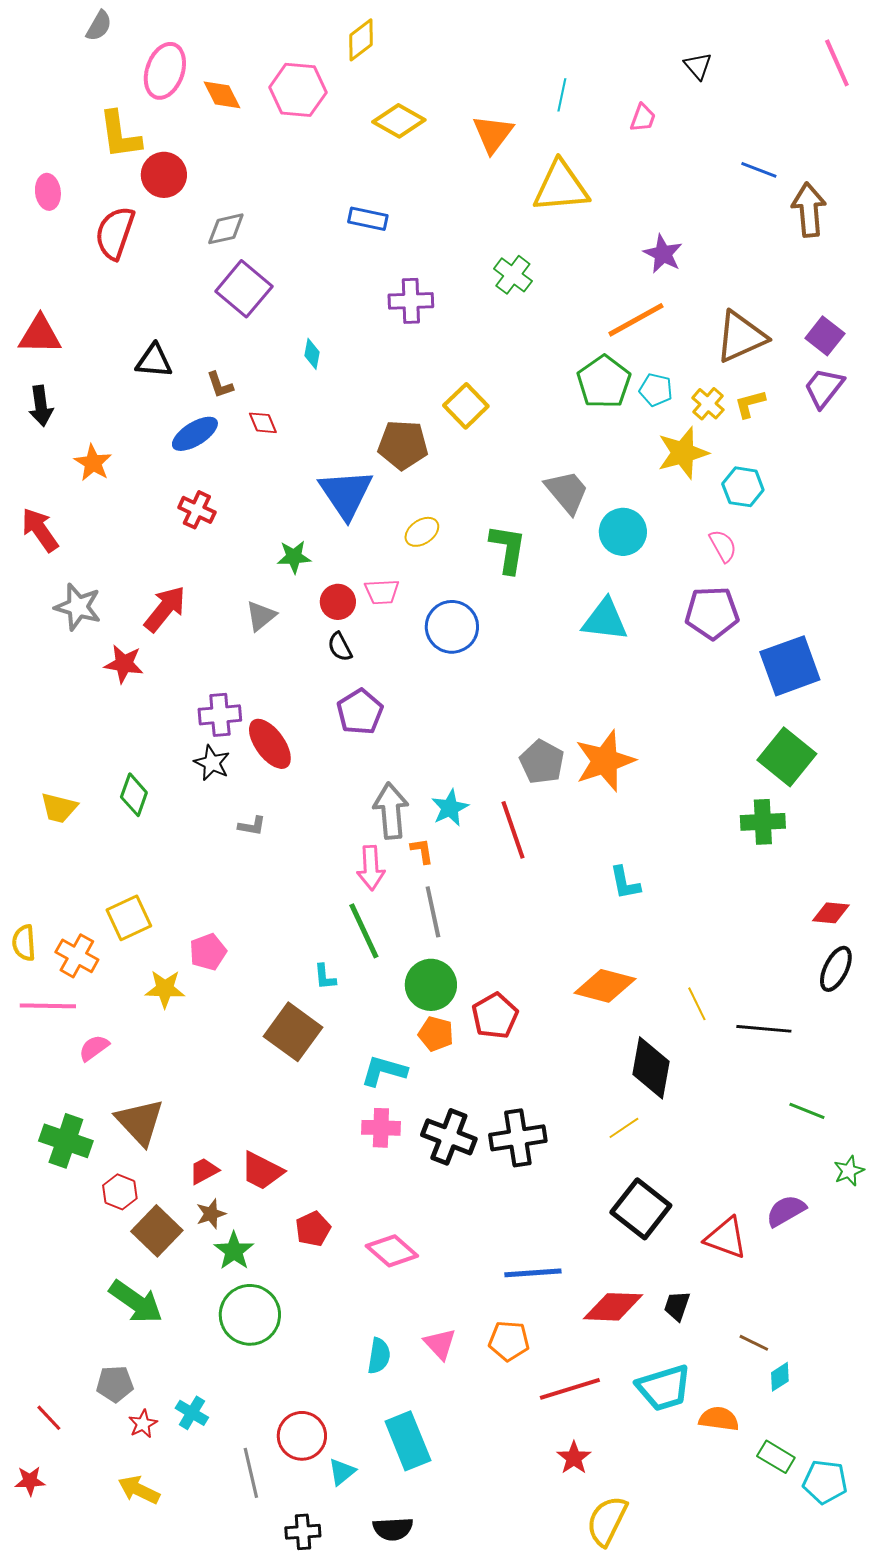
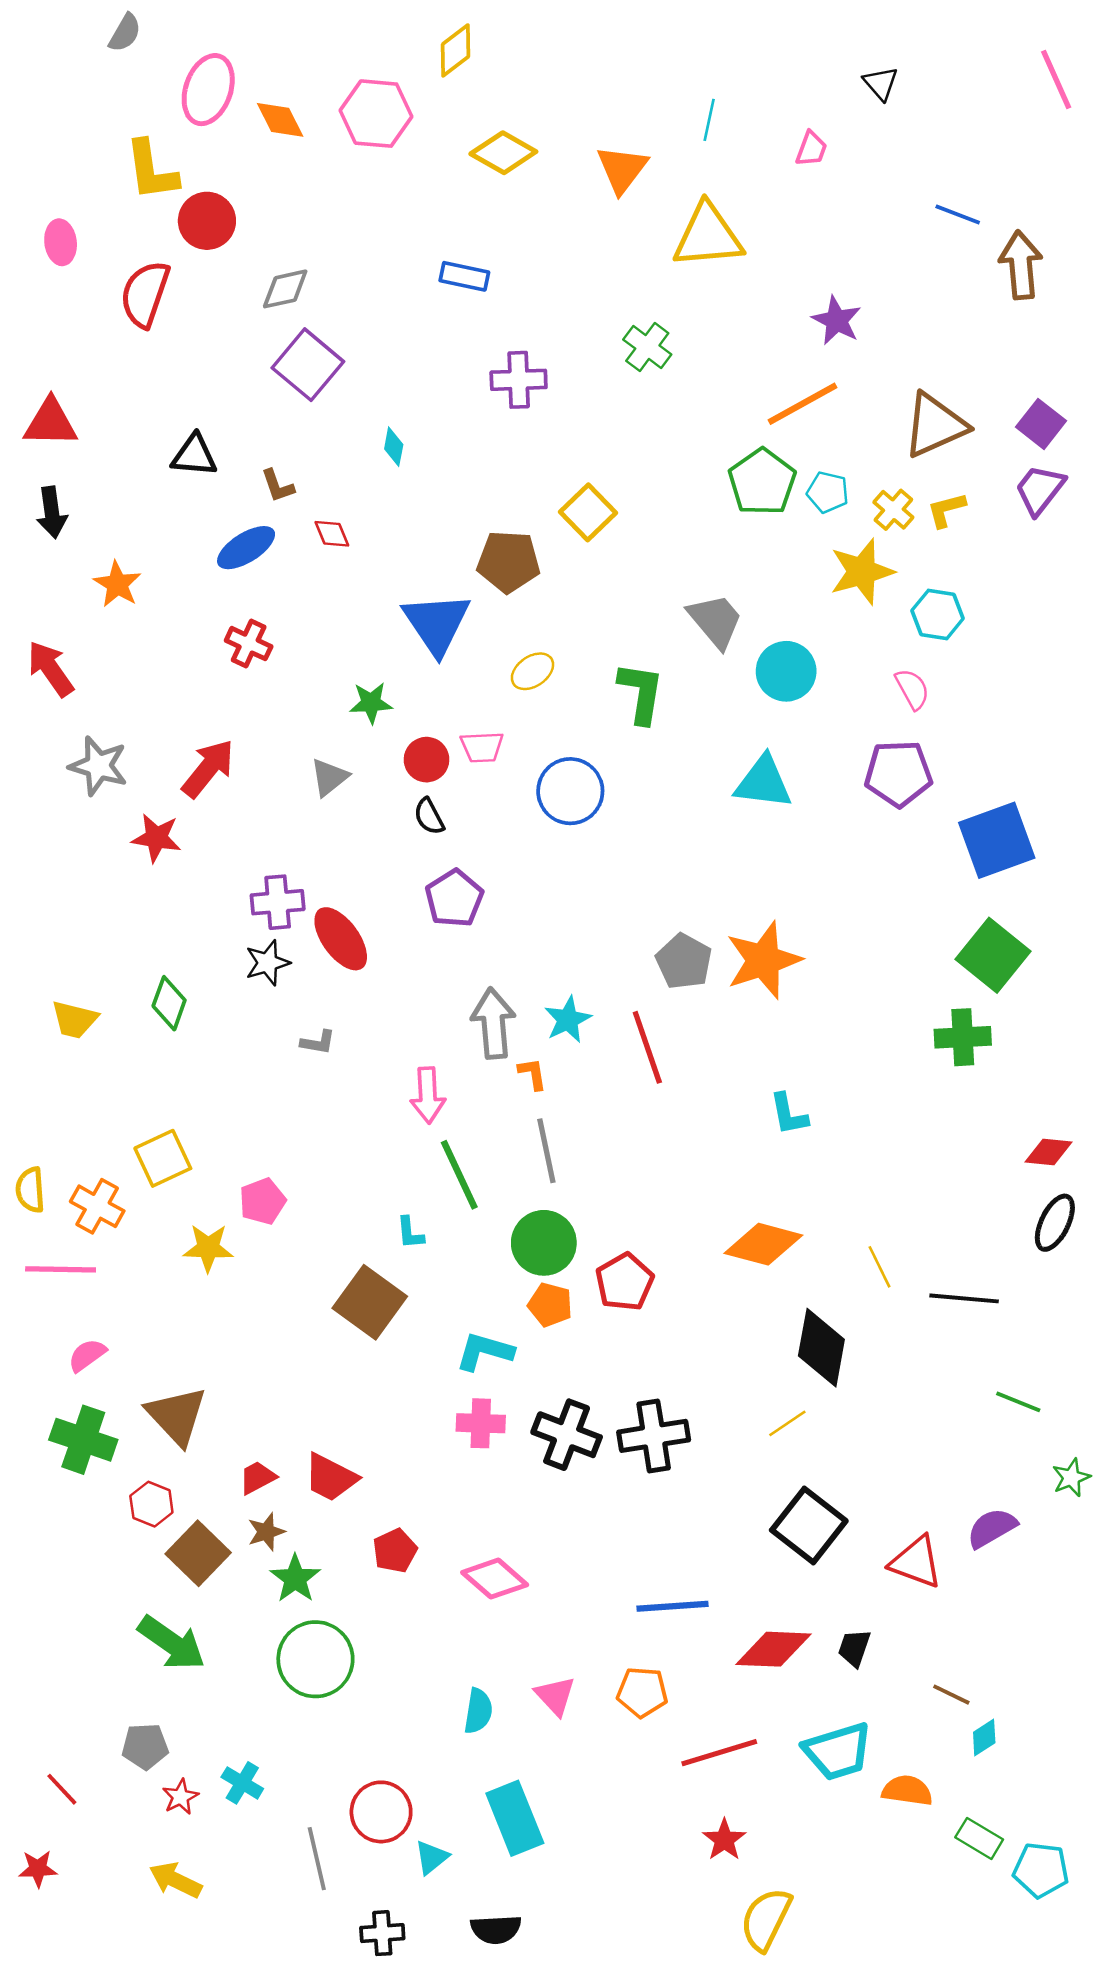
black star: (212, 763) -> (268, 963), turned 30
pink arrow: (371, 868) -> (428, 1095), moved
pink semicircle: (94, 1048) -> (87, 1355), moved

